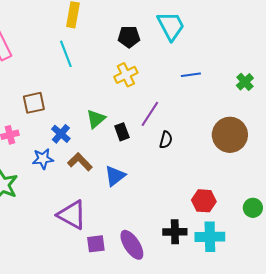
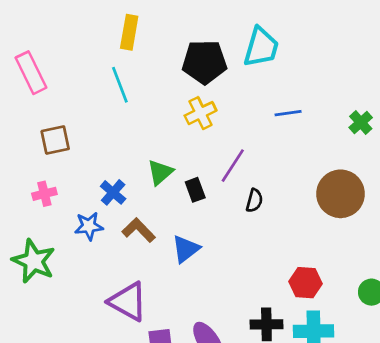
cyan trapezoid: (171, 26) -> (261, 47), turned 44
black pentagon: (129, 37) -> (205, 62), size x1.5
brown square: (34, 103) -> (55, 140), moved

